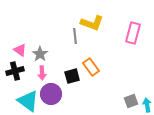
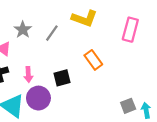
gray line: (75, 36) -> (52, 33), moved, turned 42
gray star: (40, 54) -> (23, 30), moved
orange rectangle: (91, 67) -> (93, 60), moved

